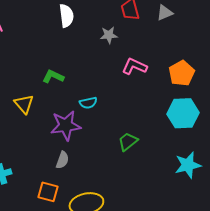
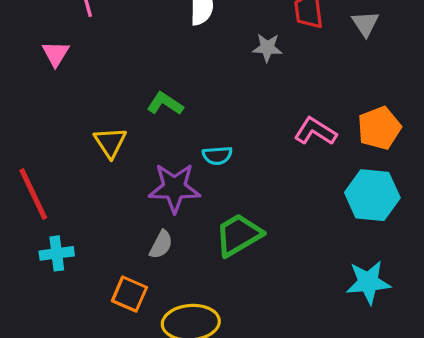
gray triangle: (165, 13) -> (365, 24), turned -48
pink L-shape: (134, 66) -> (315, 131), moved
green trapezoid: (128, 142) -> (239, 235), moved, size x1.4

